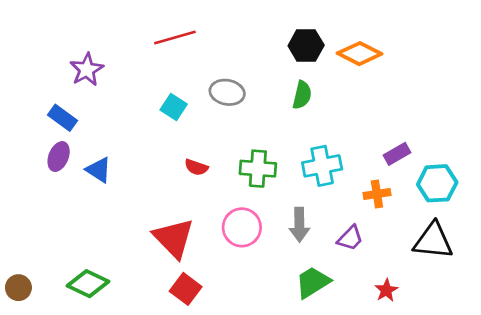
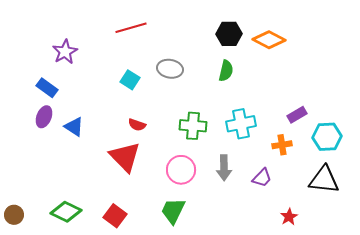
red semicircle: (196, 167) -> (137, 125), moved
red triangle: (174, 238) -> (125, 157), moved
green trapezoid: (313, 282) -> (173, 211), moved, turned -32
red square: (186, 289) -> (115, 216), moved

